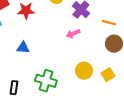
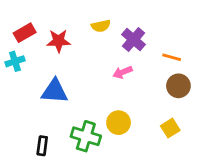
blue triangle: (23, 48) -> (54, 91), size x1.5
yellow circle: (84, 71) -> (119, 123), moved

